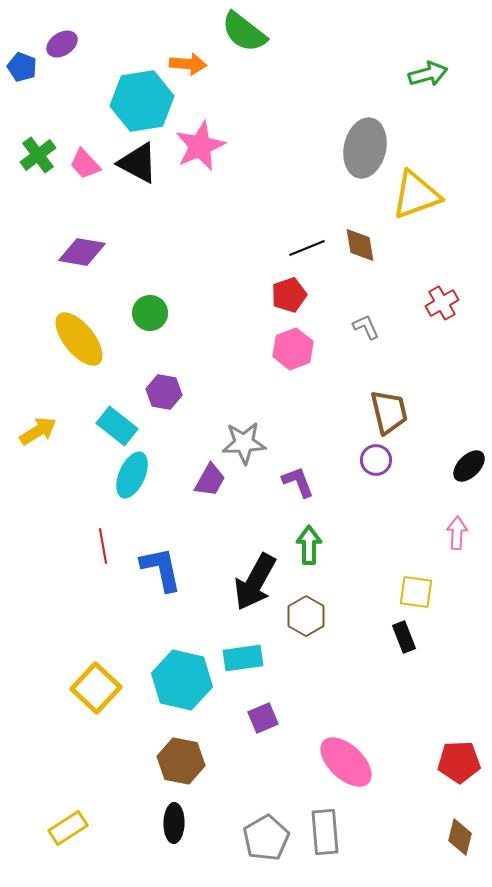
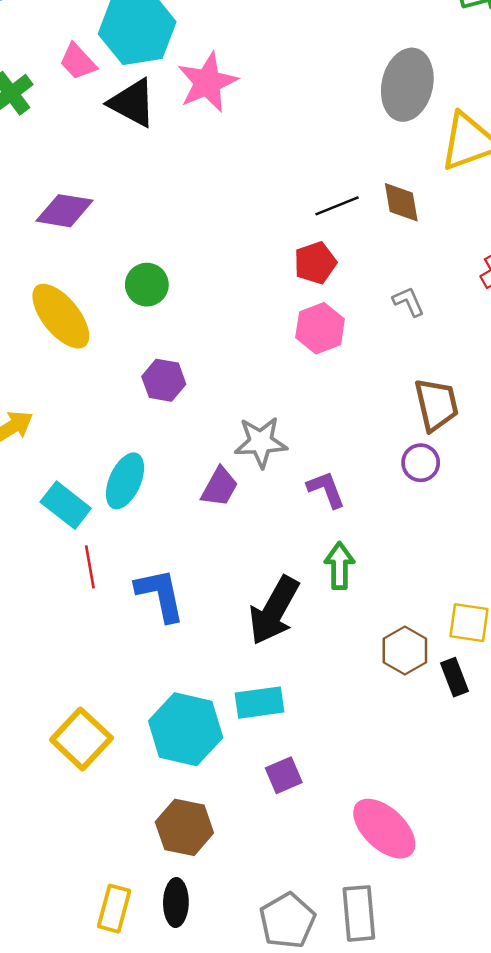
pink trapezoid: (85, 164) -> (78, 62), moved
cyan rectangle: (117, 426) -> (66, 505), moved
brown hexagon: (306, 616) -> (405, 650), moved
yellow rectangle: (68, 828) -> (114, 909), moved, turned -42

